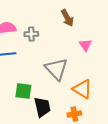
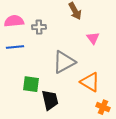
gray triangle: (56, 69) -> (64, 62), turned 45
orange cross: (74, 114) -> (103, 107), moved, turned 32

